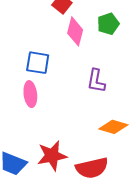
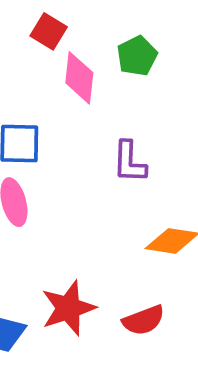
red semicircle: (92, 168) -> (144, 320), size x0.7

